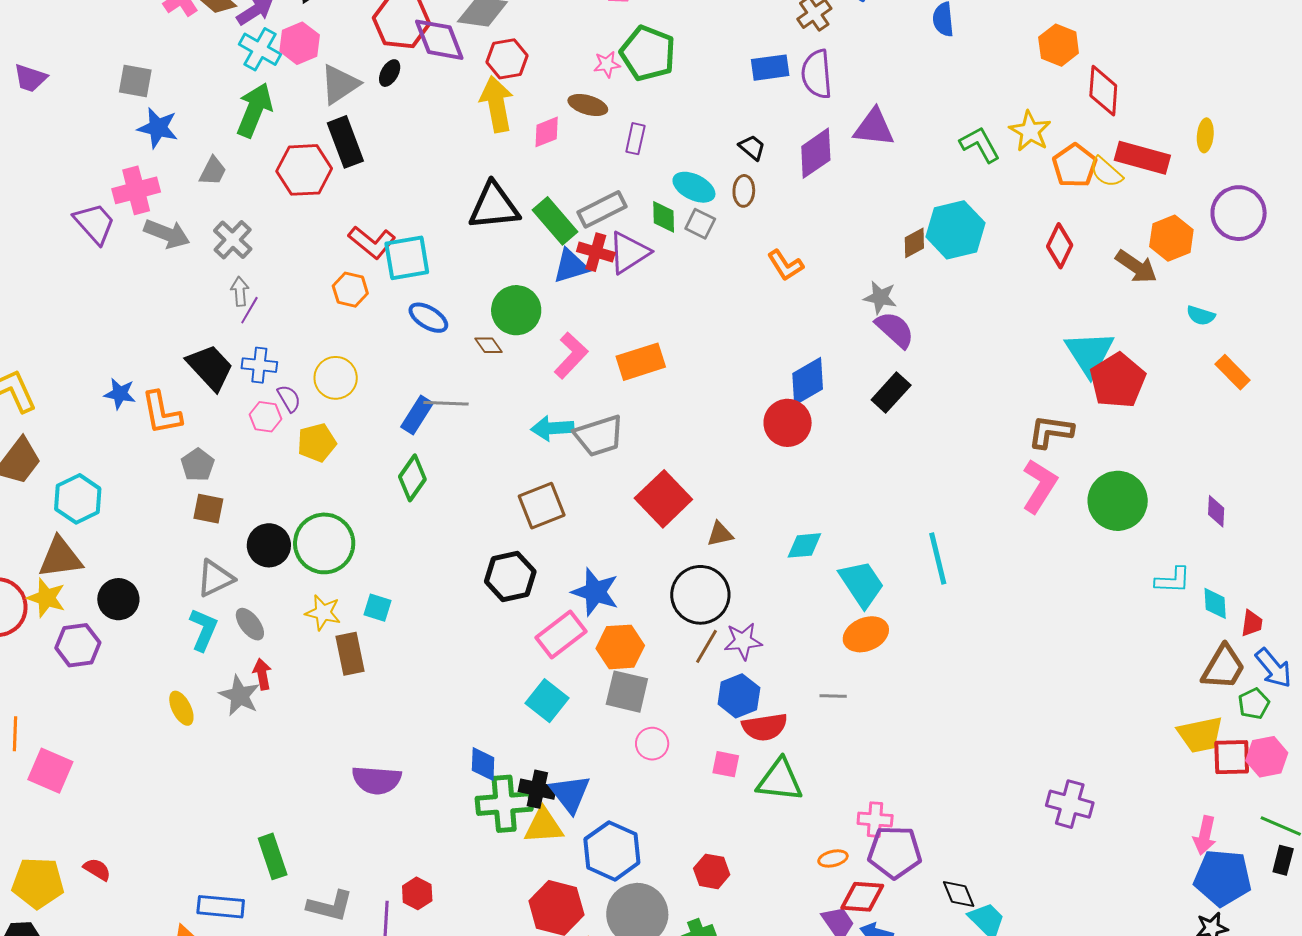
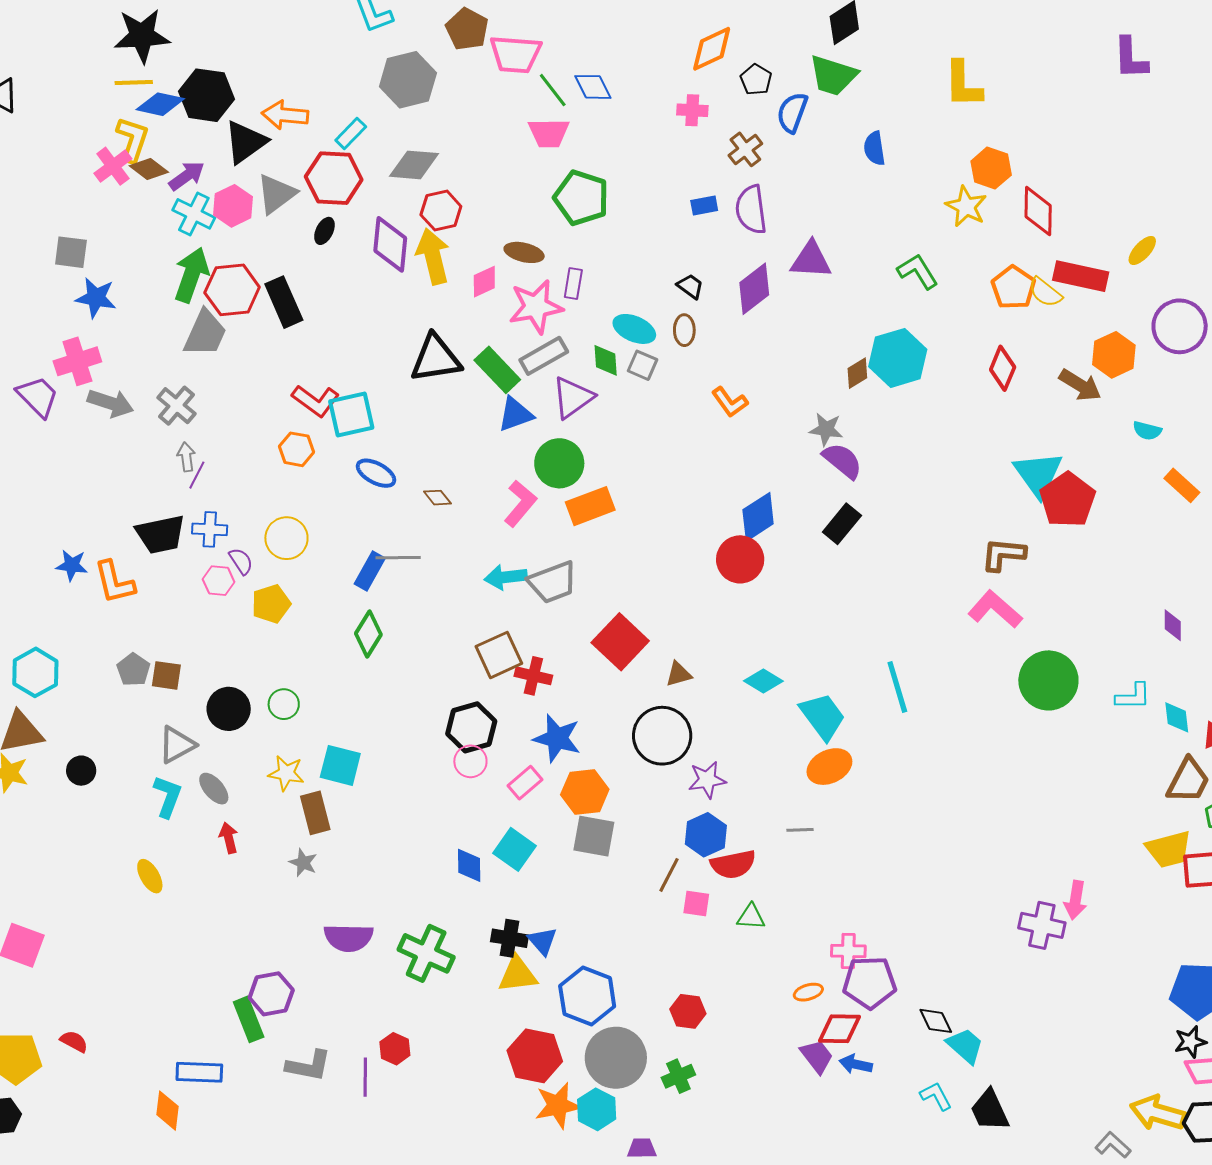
purple diamond: (439, 40) -> (390, 244), moved, turned 30
pink star: (607, 64) -> (536, 307), moved, size x2.0
blue rectangle: (770, 68) -> (704, 206), size x0.7
gray triangle: (340, 84) -> (276, 194), moved
yellow star: (1030, 131) -> (966, 206), moved
yellow ellipse: (1205, 135) -> (1142, 250), turned 40
red hexagon: (304, 170) -> (232, 290), moved
gray trapezoid: (213, 171) -> (205, 333), moved, size x1.6
red cross: (596, 252) -> (533, 676), moved
green circle: (516, 310) -> (559, 463), moved
black trapezoid: (210, 367) -> (161, 534), turned 124
gray pentagon: (198, 465) -> (133, 670), moved
pink L-shape: (1039, 486) -> (995, 609), turned -78
green circle: (1118, 501) -> (1048, 680), moved
green circle: (324, 543) -> (284, 704), size x0.5
cyan diamond: (804, 545) -> (763, 681), turned 39
black circle: (118, 599) -> (81, 771), size x0.7
cyan square: (378, 608) -> (340, 765), size x1.5
pink rectangle: (561, 634) -> (525, 783), size x0.7
purple hexagon: (78, 645) -> (271, 994), moved
brown line: (707, 646) -> (669, 875), moved
gray star: (240, 696) -> (303, 863), moved, size x0.7
pink circle: (652, 744) -> (470, 761), moved
blue diamond: (483, 764) -> (469, 865), moved
green triangle: (780, 780) -> (751, 917), size x0.6
blue triangle: (570, 794) -> (542, 941), size x0.7
green cross: (504, 804) -> (426, 953), moved, turned 32
pink arrow: (1205, 835) -> (1075, 900), moved

